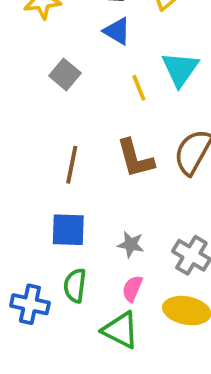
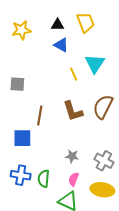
gray square: (65, 74) -> (17, 84), moved, turned -35
blue square: (68, 230) -> (22, 138), moved
blue cross: (30, 304) -> (21, 175), moved

